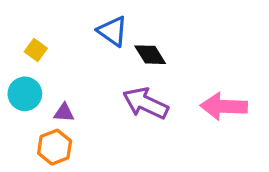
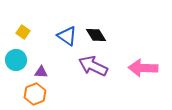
blue triangle: (113, 31) -> (67, 36), moved

